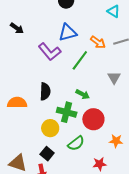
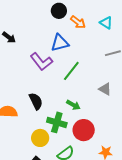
orange arrow: (98, 42) -> (78, 22), moved
gray triangle: (114, 78) -> (105, 89), turned -32
black semicircle: (45, 91) -> (36, 101), turned -30

